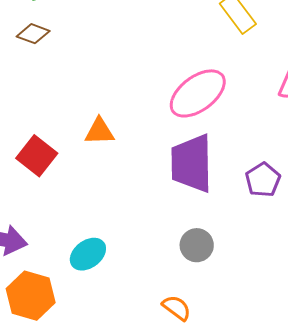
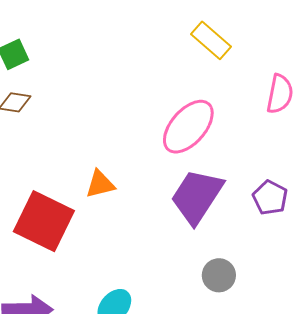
red square: (37, 156) -> (44, 221), size x1.5
purple trapezoid: (192, 163) -> (197, 196), turned 46

